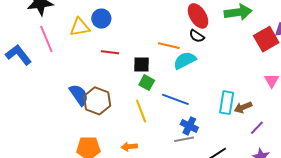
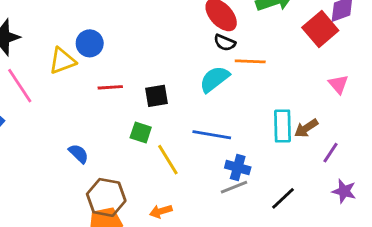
orange line: (169, 46) -> (250, 61), moved
green square: (147, 83) -> (141, 132), moved
blue semicircle: (79, 95) -> (79, 154), size x0.7
brown hexagon: (97, 101) -> (106, 197), moved

